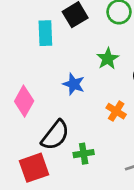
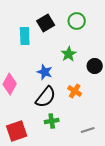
black semicircle: (55, 135) -> (46, 97), moved

